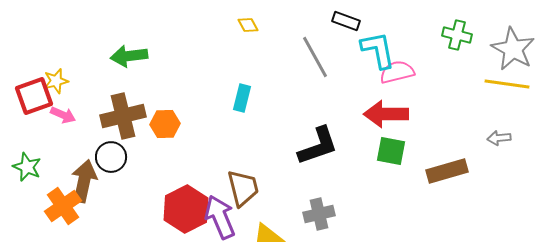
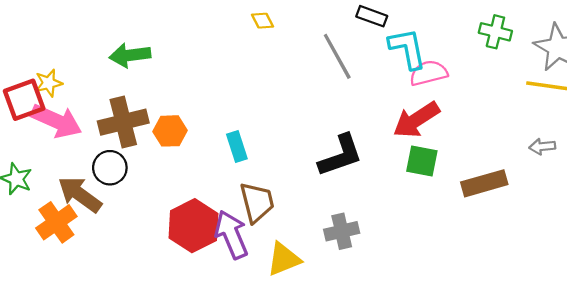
cyan rectangle: (242, 98) -> (237, 147), moved, turned -32
red arrow: (386, 114) -> (416, 120), turned -33
pink arrow: (63, 115) -> (56, 121), size x1.8
brown arrow: (84, 181) -> (80, 194), turned -66

